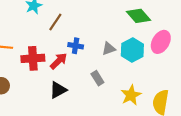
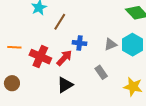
red cross: (33, 58) -> (40, 57), turned 30
yellow star: (131, 95) -> (133, 87), turned -30

